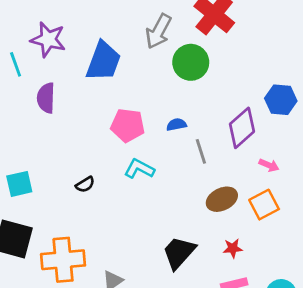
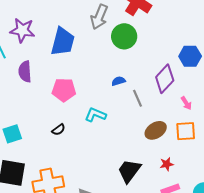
pink pentagon: (128, 125) -> (64, 90), moved
pink arrow: (269, 165) -> (186, 103), turned 40
orange square: (264, 205) -> (186, 131), turned 30

